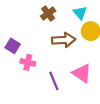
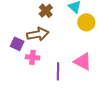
brown arrow: (64, 40) -> (38, 34), moved
purple line: (54, 81) -> (58, 71), turned 30

